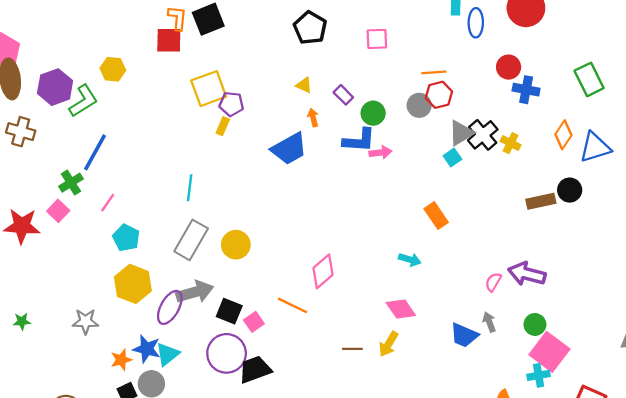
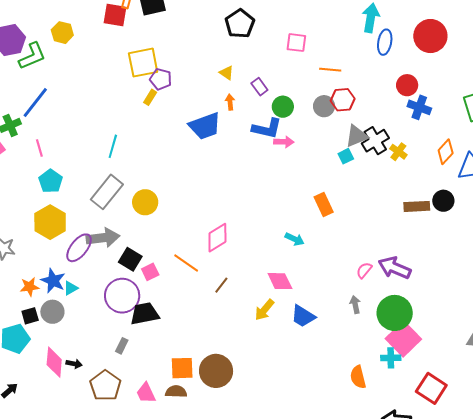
orange line: (434, 72) -> (330, 70), moved
pink line: (108, 203) -> (39, 148), turned -60
green circle: (535, 324) -> (395, 313), size x1.8
blue trapezoid: (464, 335) -> (303, 316), moved
brown line: (352, 349) -> (221, 285), moved, turned -60
cyan triangle: (167, 354) -> (71, 288), size x0.7

